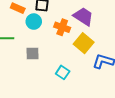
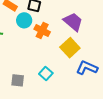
orange cross: (62, 27) -> (42, 30), moved
gray square: (33, 54) -> (18, 80), moved

